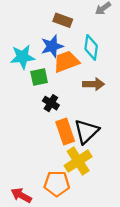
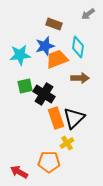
green square: (39, 77) -> (25, 86), moved
black cross: (51, 103) -> (44, 94), size x1.5
yellow cross: (78, 161) -> (67, 143), size x0.6

